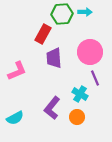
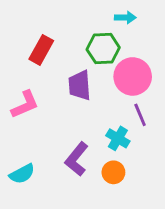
green hexagon: (62, 14) -> (103, 48), moved
red rectangle: (43, 34) -> (41, 50), moved

